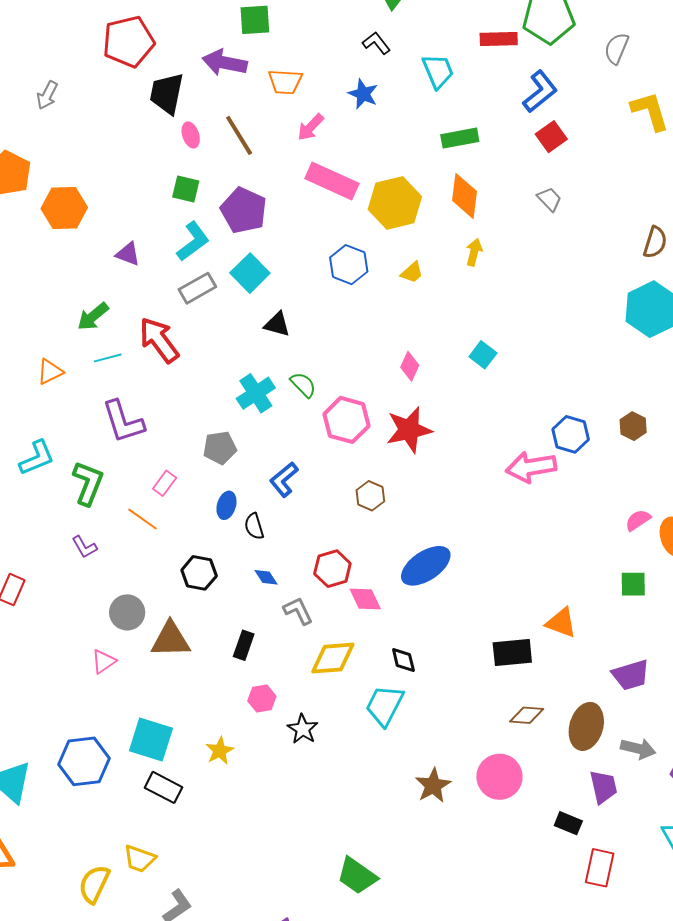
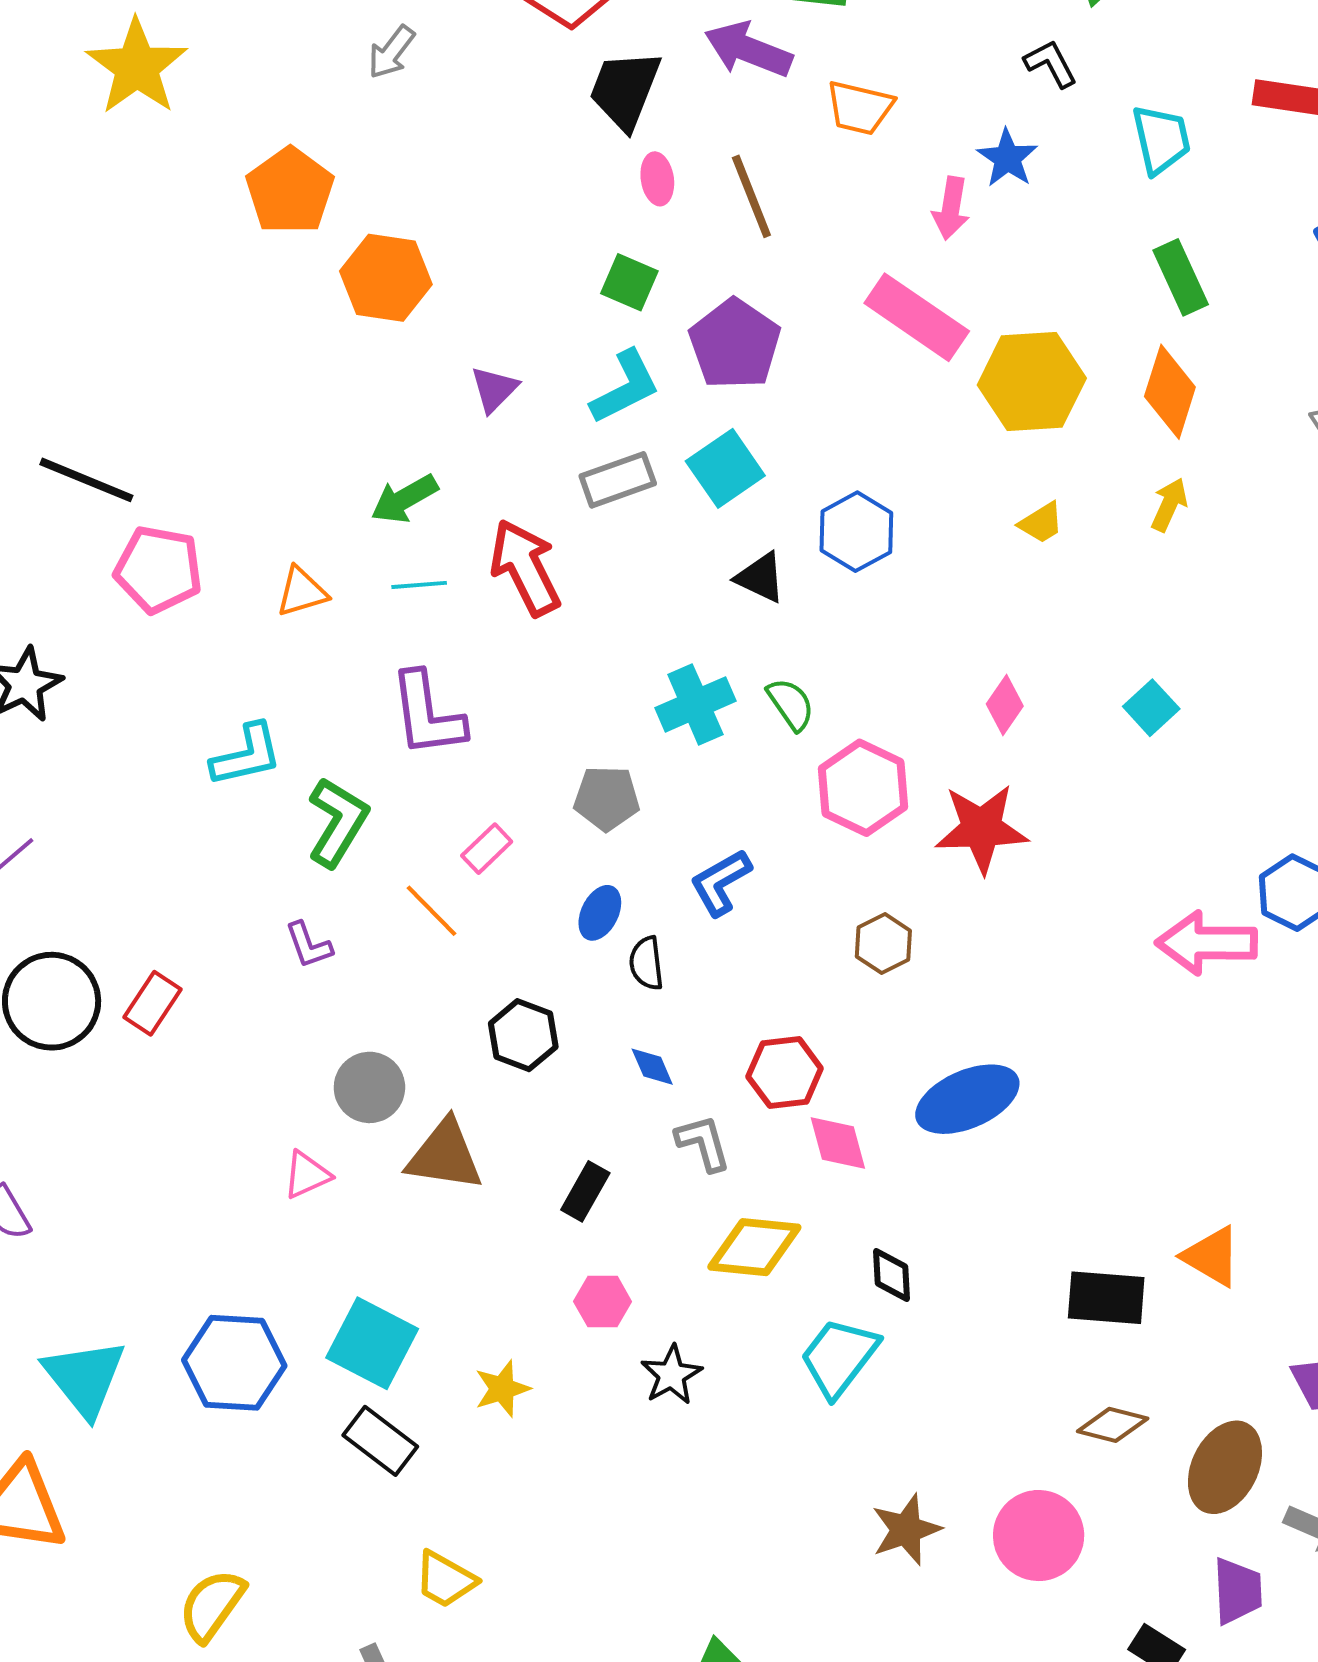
pink arrow: (311, 127) -> (951, 208), moved, turned -44
green rectangle: (460, 138) -> (1181, 277), turned 66
purple triangle: (128, 254) -> (494, 389), turned 44
blue hexagon: (349, 265) -> (856, 532), moved
yellow trapezoid: (140, 859) -> (445, 1580), moved

